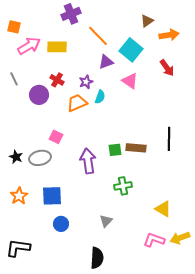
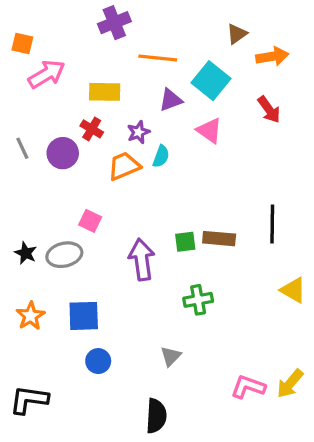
orange line: (98, 36) -> (158, 58), turned -40
yellow rectangle: (57, 47) -> (105, 92), moved
gray line: (14, 79) -> (22, 148), moved
yellow triangle: (163, 209) -> (293, 290), moved
yellow arrow: (180, 238) -> (290, 384), turned -30

